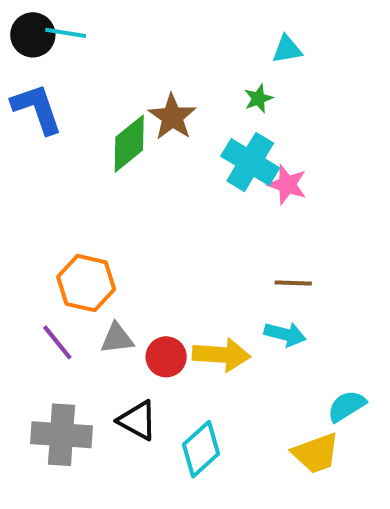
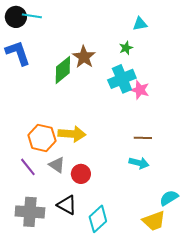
cyan cross: (250, 162) -> (122, 79), turned 36
gray triangle: (117, 338) -> (57, 165), turned 42
yellow arrow: (221, 355) -> (72, 134), moved

